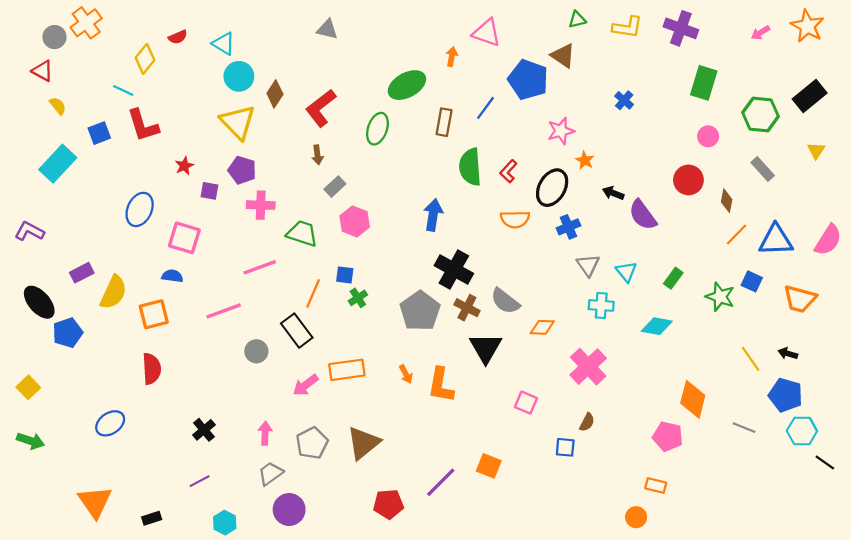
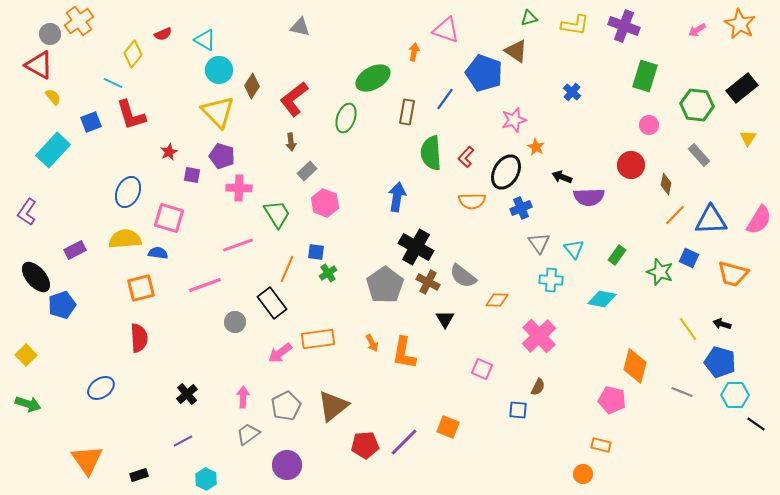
red triangle: (42, 71) -> (39, 65), size x1.4
purple semicircle: (643, 215) -> (589, 197), turned -56
purple L-shape: (29, 231) -> (27, 212), turned -84
green trapezoid: (302, 233) -> (277, 214), turned 40
yellow semicircle: (113, 292) -> (125, 239), moved, turned -120
black triangle: (486, 348) -> (445, 319), size x0.6
red pentagon: (388, 504) -> (365, 445), moved
purple circle: (289, 510) -> (287, 465), moved

